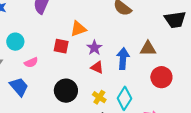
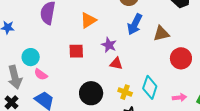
orange triangle: (78, 29) -> (88, 20), moved
blue arrow: (123, 59) -> (135, 24), moved, turned -145
pink semicircle: (31, 62) -> (41, 74), moved, turned 72

